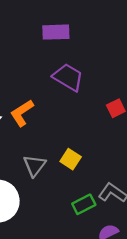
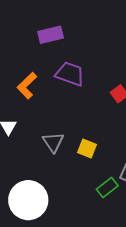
orange L-shape: (22, 113) -> (27, 86), moved
gray triangle: (35, 166) -> (53, 142), moved

